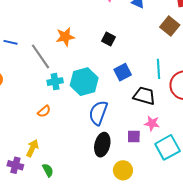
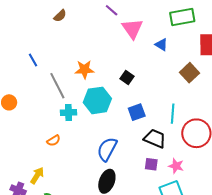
blue line: (10, 42) -> (33, 60), moved, turned 40
cyan hexagon: (84, 82) -> (97, 100), moved
pink star: (152, 123) -> (176, 166), moved
purple square: (134, 137) -> (151, 164), moved

